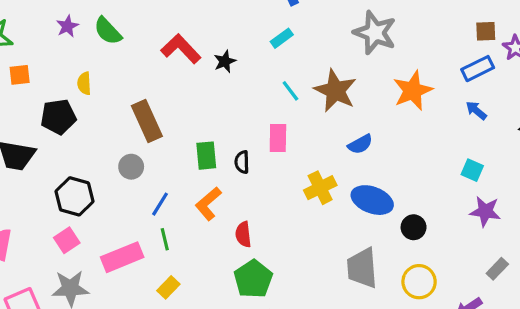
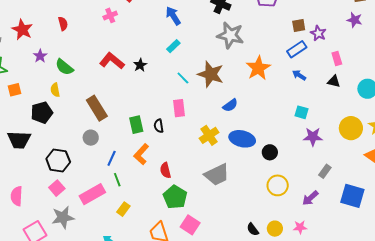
green semicircle: (108, 31) -> (64, 67), moved
gray trapezoid: (362, 268) -> (217, 175), moved, turned -104

